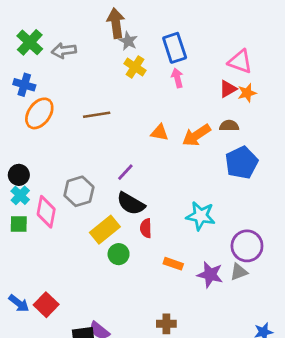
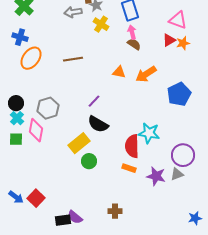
gray arrow: (64, 51) -> (73, 12), moved
brown semicircle: (229, 126) -> (134, 44), moved, turned 32
gray hexagon: (79, 191) -> (48, 108), moved
red semicircle: (146, 228) -> (132, 146), moved, size x1.6
brown cross: (166, 324) -> (115, 211), moved

